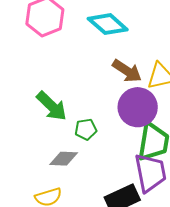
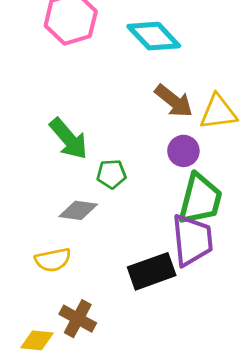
purple circle: (138, 107) -> (183, 151), size x0.6

